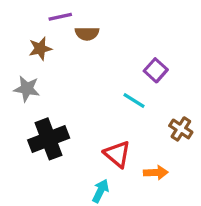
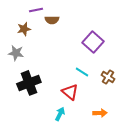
purple square: (156, 70) -> (93, 42), size x1.5
cyan line: (134, 100) -> (82, 72), moved
orange arrow: (156, 172) -> (100, 113), moved

